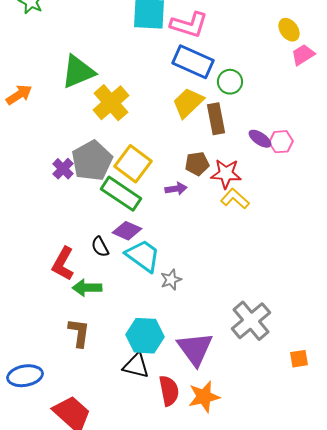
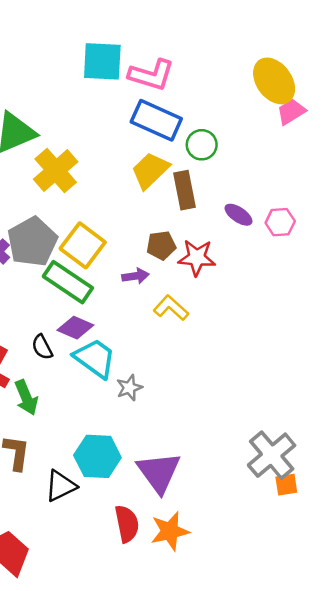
yellow ellipse: (289, 30) -> (274, 81), size x1.6
pink hexagon: (281, 142) -> (280, 222), moved
yellow L-shape: (235, 199) -> (171, 308), moved
green arrow: (87, 288) -> (26, 397), turned -112
gray cross: (251, 321) -> (272, 455), moved
black triangle: (136, 366) -> (61, 486), moved, turned -40

